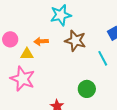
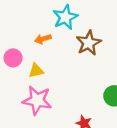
orange arrow: (41, 41) -> (43, 39), moved
brown star: (75, 41) -> (89, 43), turned -30

